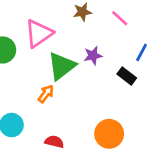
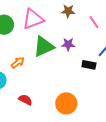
black rectangle: (127, 76) -> (89, 65), turned -40
orange arrow: (46, 94) -> (18, 63), moved

